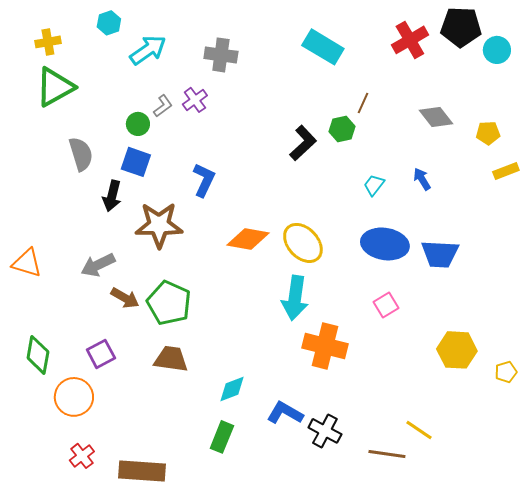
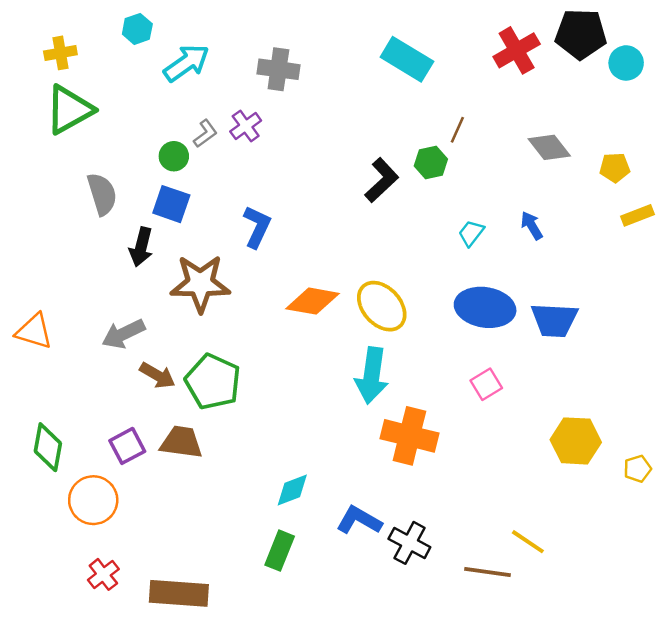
brown trapezoid: (171, 359) -> (181, 442), moved

